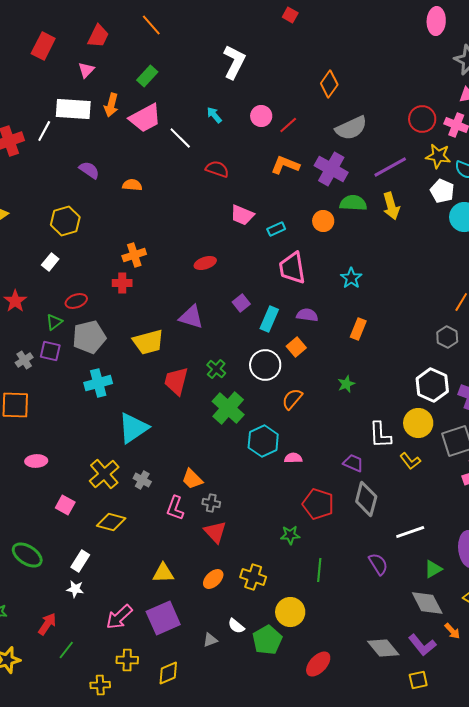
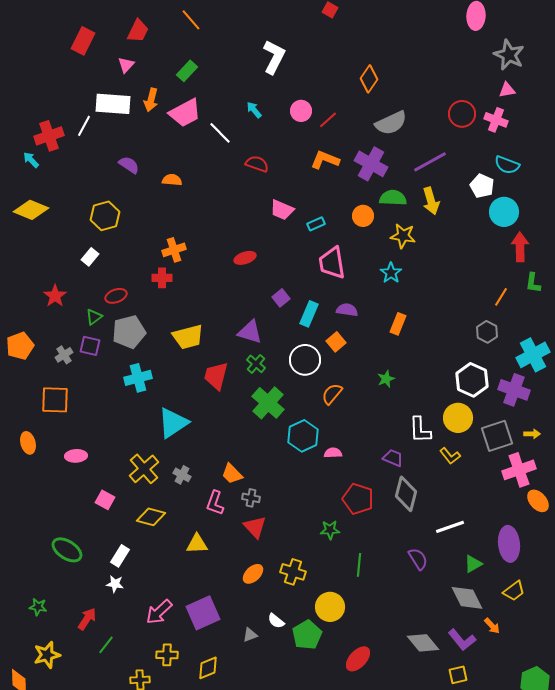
yellow star: (438, 156) -> (403, 236), moved
purple triangle: (191, 317) -> (250, 332), moved
yellow triangle: (163, 573) -> (197, 544), moved

